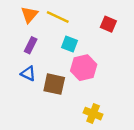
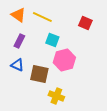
orange triangle: (29, 15) -> (18, 15), turned -35
yellow cross: (93, 114) -> (56, 96), moved

